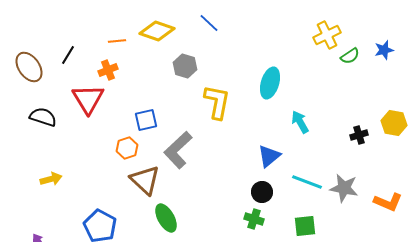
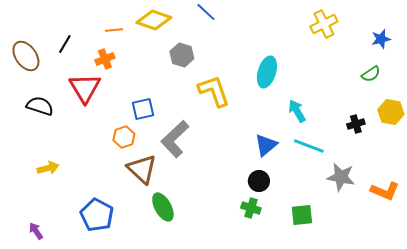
green semicircle: (350, 56) -> (371, 74), moved
yellow L-shape: (217, 102) -> (214, 91), turned -30
cyan line: (307, 182) -> (309, 146), moved

